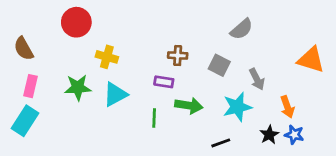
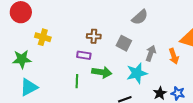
gray arrow: (257, 79) -> (151, 53), turned -133
cyan triangle: (115, 94) -> (29, 87), moved
orange arrow: (287, 107) -> (174, 56), moved

